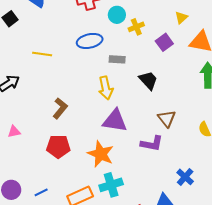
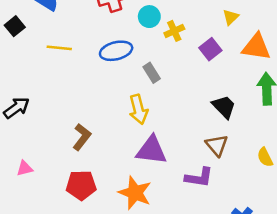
yellow line: (42, 54) -> (59, 48), moved
gray rectangle: (117, 59) -> (152, 73), turned 56
black trapezoid: (148, 80) -> (224, 107), moved

